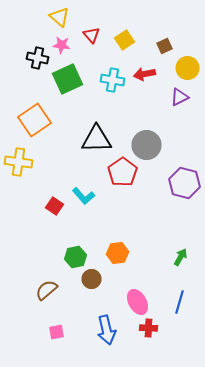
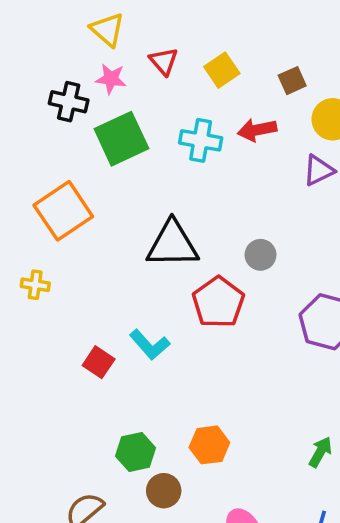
gray circle: (146, 145) -> (261, 255), size x0.6
yellow cross: (18, 162) -> (35, 285), size x0.6

